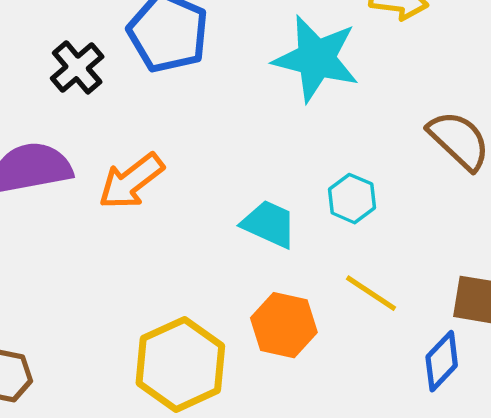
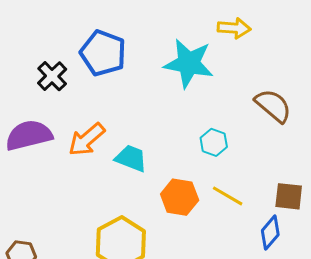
cyan trapezoid: (269, 224) -> (131, 158), moved
orange hexagon: (284, 325) -> (180, 197), moved

